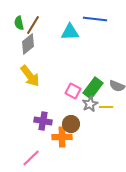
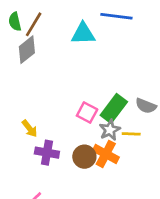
yellow arrow: (30, 76) -> (30, 129), moved, size x0.6
orange cross: (62, 137) -> (106, 154), moved, turned 30

